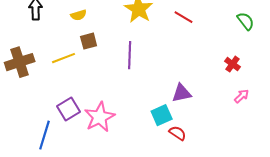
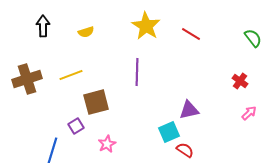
brown square: (89, 41) -> (96, 102), moved, size x1.5
purple square: (69, 109) -> (76, 126), size x0.7
pink star: (100, 117) -> (107, 144), moved, size x0.6

